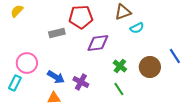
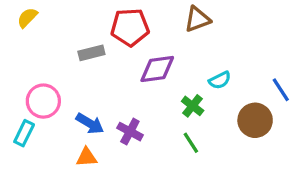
cyan semicircle: (137, 28) -> (220, 80), moved
brown circle: (150, 67) -> (255, 120), moved

